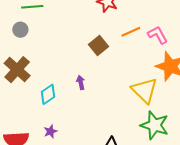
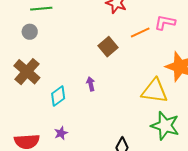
pink L-shape: (158, 35) -> (165, 22), moved, turned -50
yellow triangle: (144, 90) -> (155, 91), turned -36

